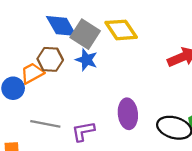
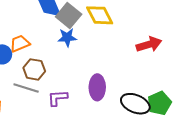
brown hexagon: (50, 59) -> (34, 69), moved
blue star: (86, 60) -> (67, 37), turned -30

